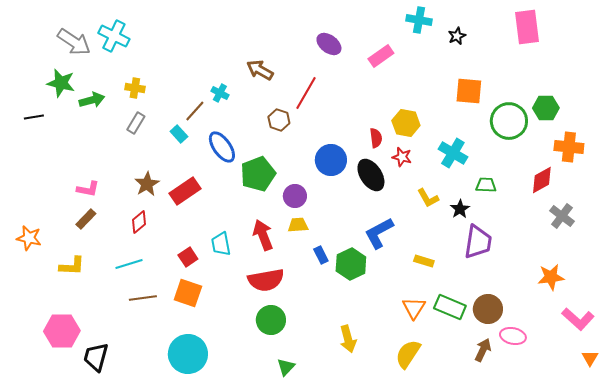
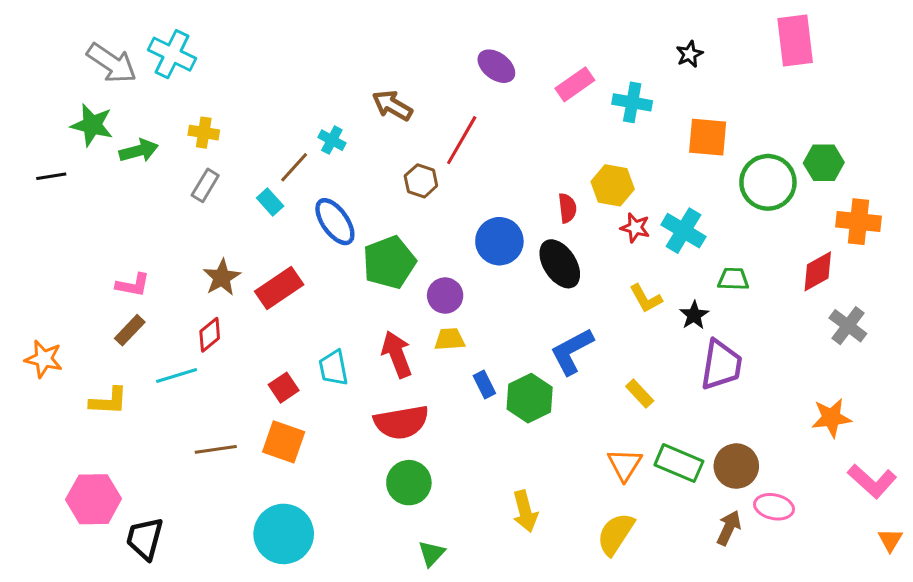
cyan cross: (419, 20) -> (632, 102), moved
red star: (402, 157) -> (635, 228), moved
yellow rectangle: (424, 261) -> (640, 394), turned 30
cyan line: (129, 264) -> (177, 375), moved

